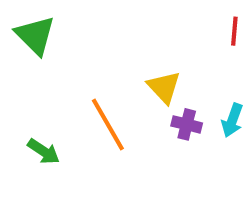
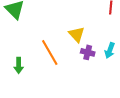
green arrow: (44, 151) -> (19, 65), turned 56

